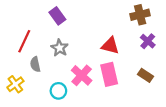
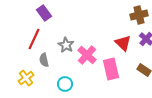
purple rectangle: (57, 16) -> (44, 13), moved
red triangle: (110, 46) -> (123, 43), moved, turned 30
pink cross: (82, 75) -> (87, 55), moved

